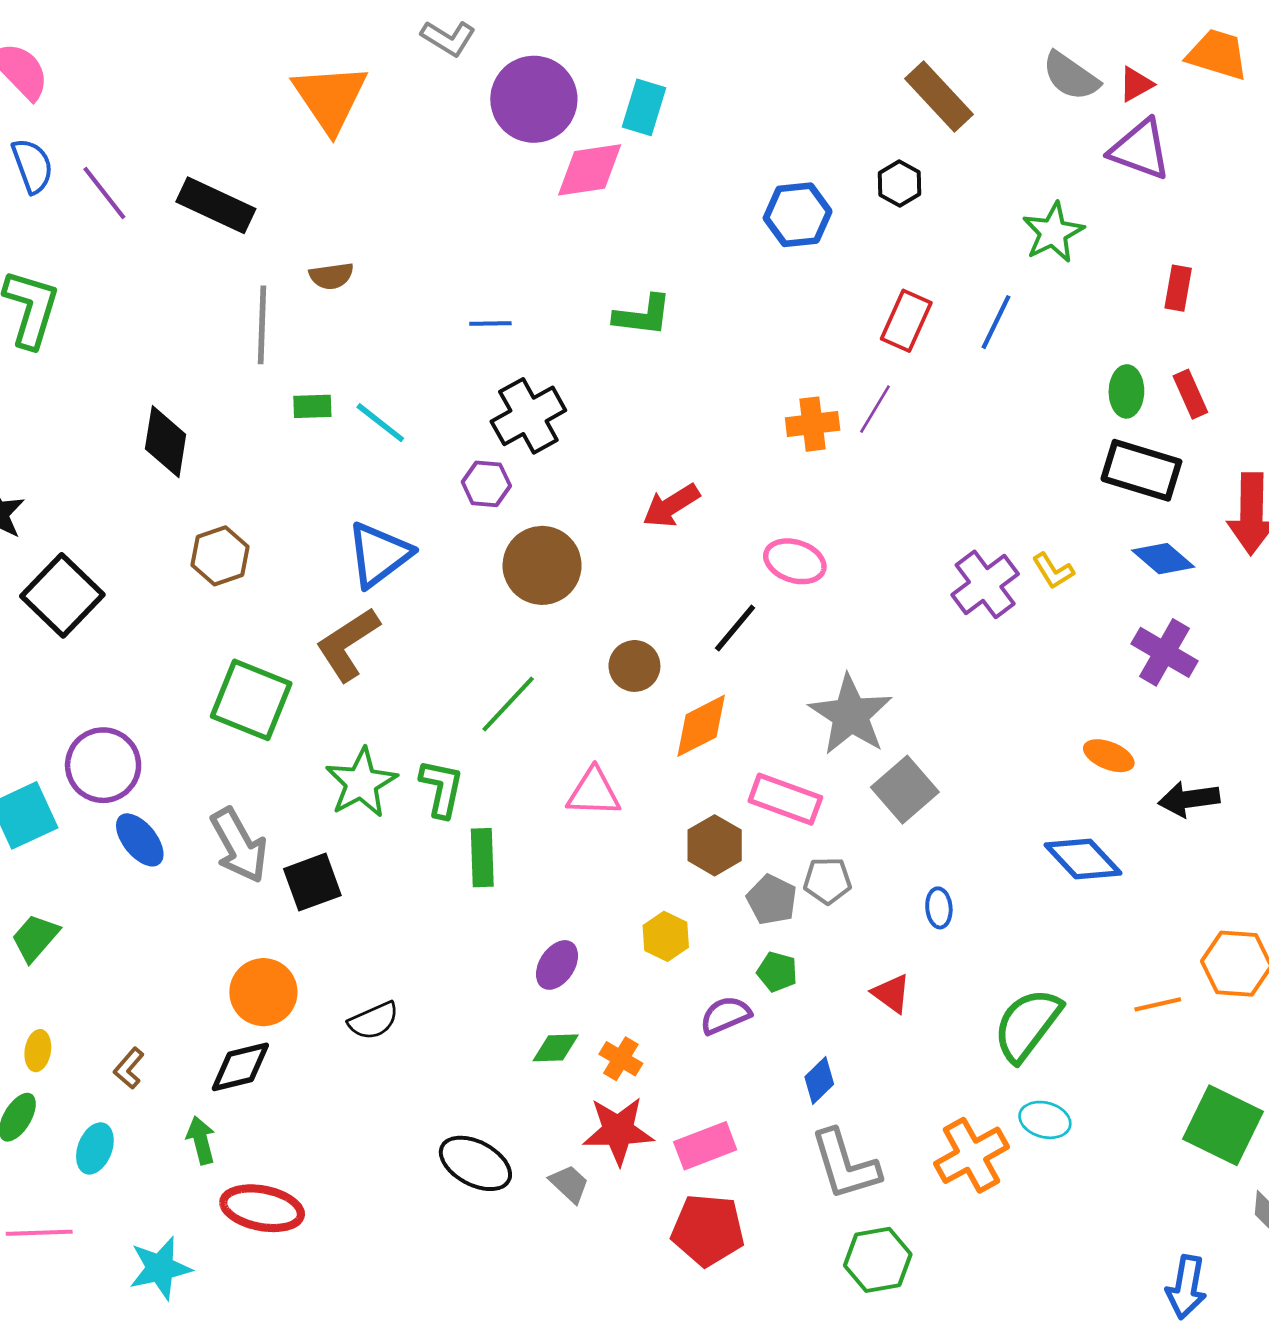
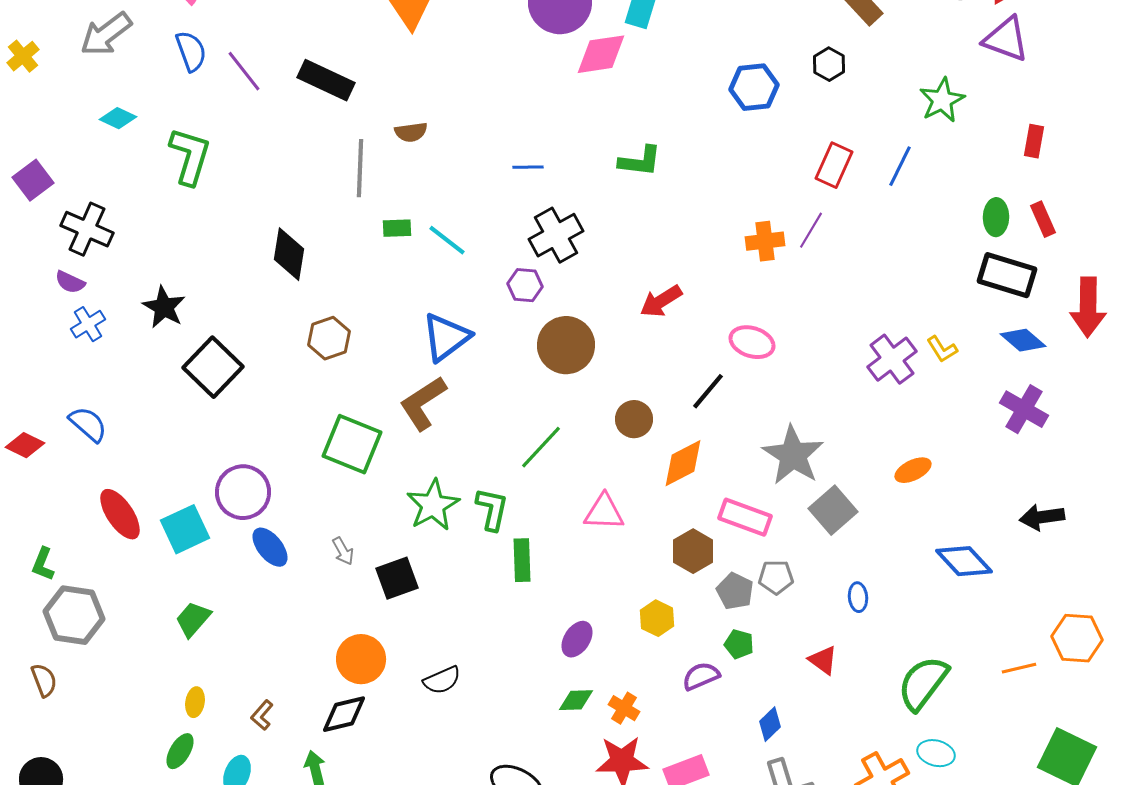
orange ellipse: (1109, 756) -> (913, 470), moved, turned -48
gray arrow: (239, 845) -> (343, 551), size x0.5

